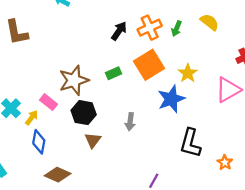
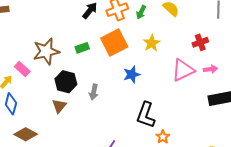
yellow star: (188, 73) -> (152, 43), moved
blue star: (171, 99) -> (132, 74), size x0.7
black hexagon: (84, 113) -> (66, 82), moved
orange star: (225, 163) -> (163, 137), moved

